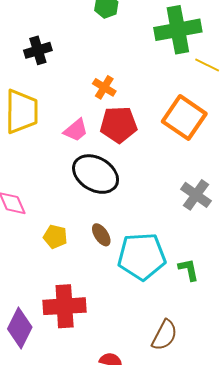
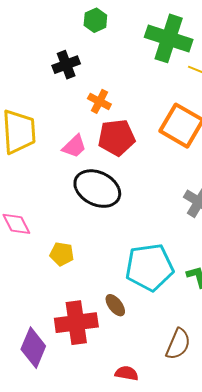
green cross: (178, 30) -> (169, 38), turned 33
black cross: (38, 50) -> (66, 65), moved
brown ellipse: (101, 235) -> (115, 305), moved

